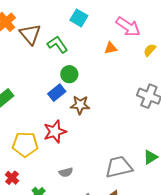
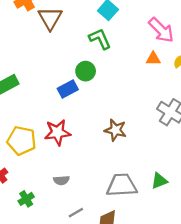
green L-shape: (58, 45) -> (100, 39), moved
orange triangle: (111, 48) -> (153, 59), moved
brown star: (80, 105) -> (115, 130), moved

